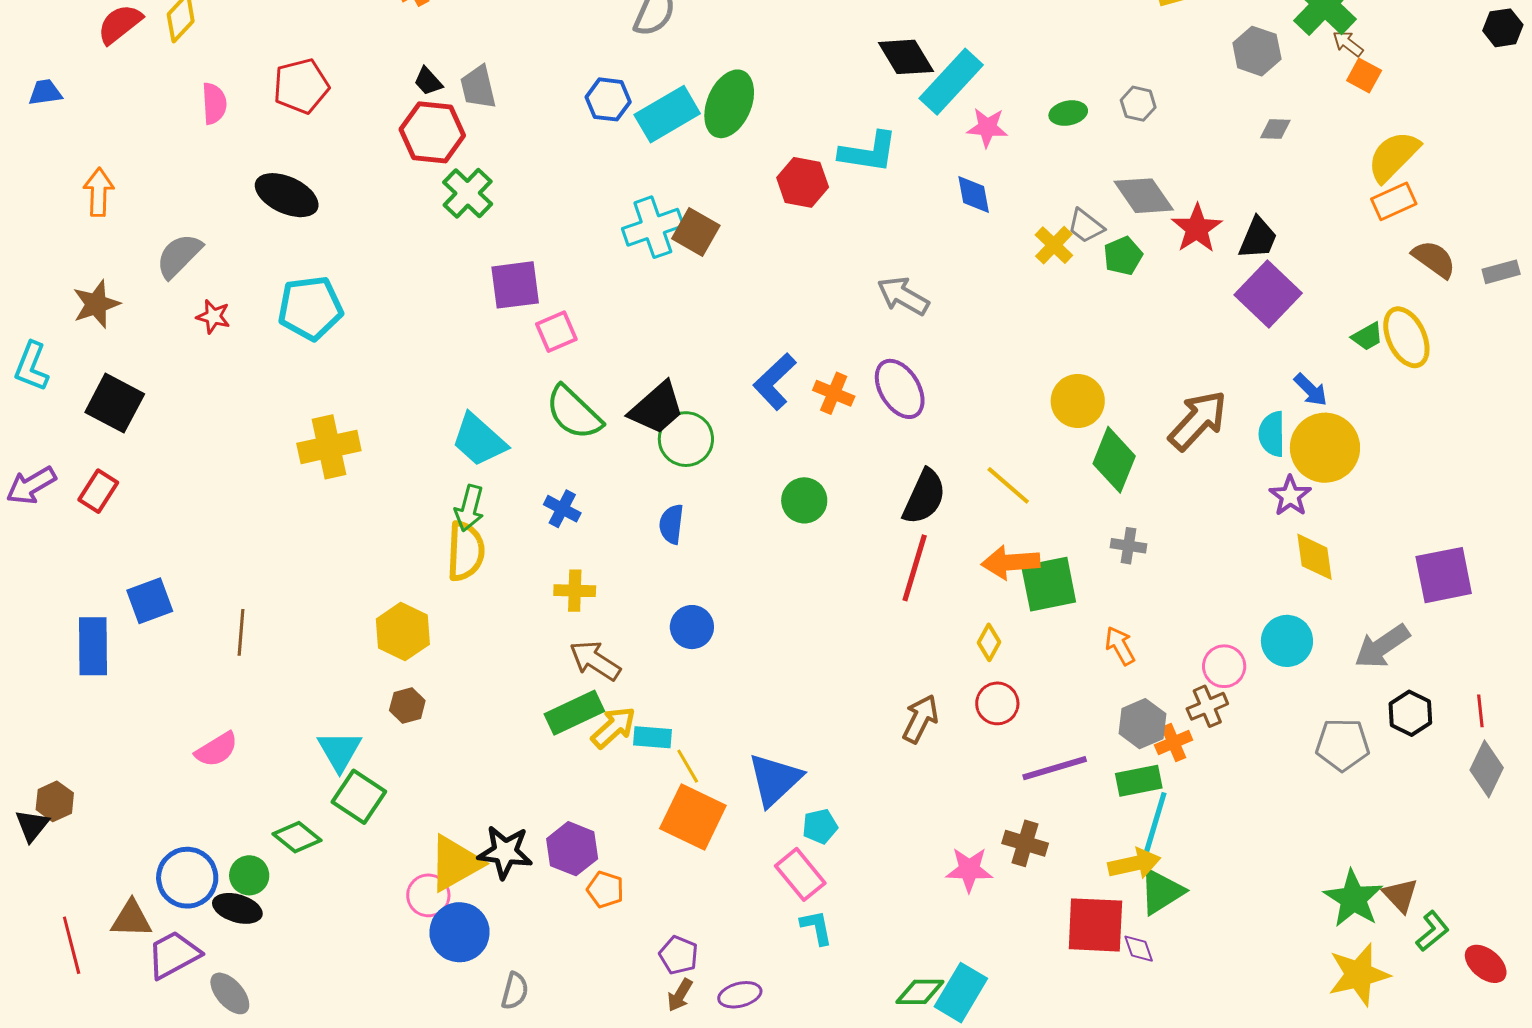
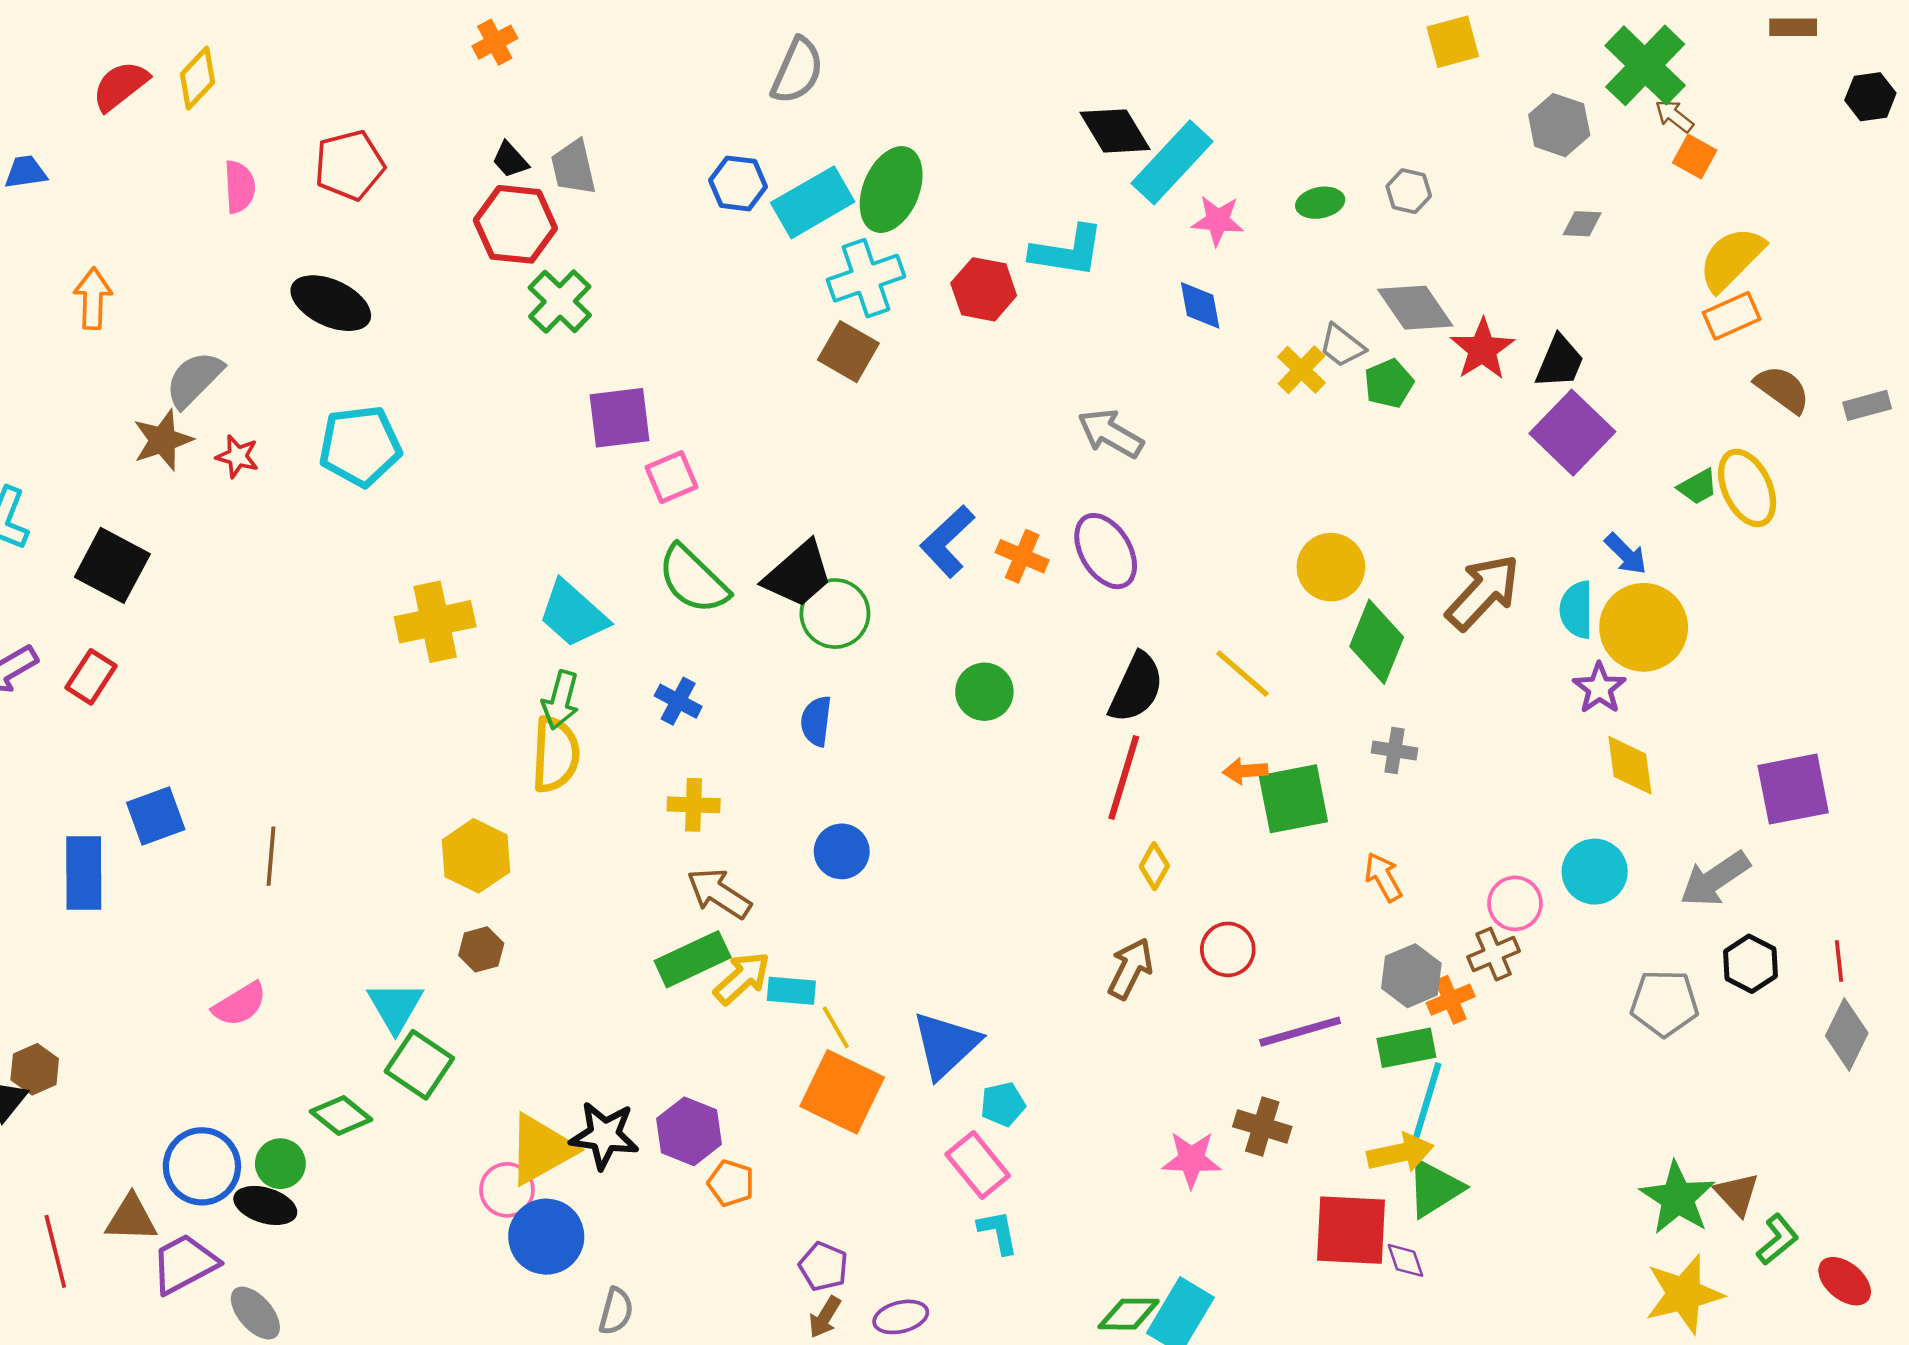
cyan cross: (653, 227) -> (866, 278), moved
brown star: (96, 304) -> (163, 440), moved
yellow cross: (329, 447) -> (435, 622), moved
orange arrow: (1011, 562) -> (1245, 771), size x0.6
yellow diamond: (989, 642) -> (1154, 866), moved

